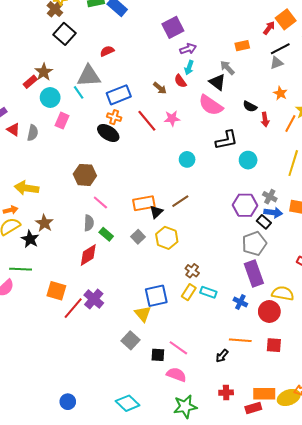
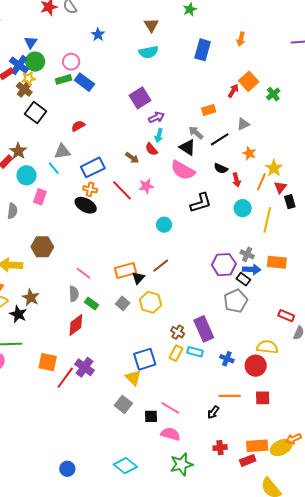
black line: (280, 49) -> (220, 139), moved
gray triangle: (89, 76) -> (62, 151), size x0.7
cyan circle: (248, 160) -> (243, 208), moved
brown hexagon: (85, 175) -> (42, 247), moved
purple rectangle: (254, 274) -> (204, 329), moved

